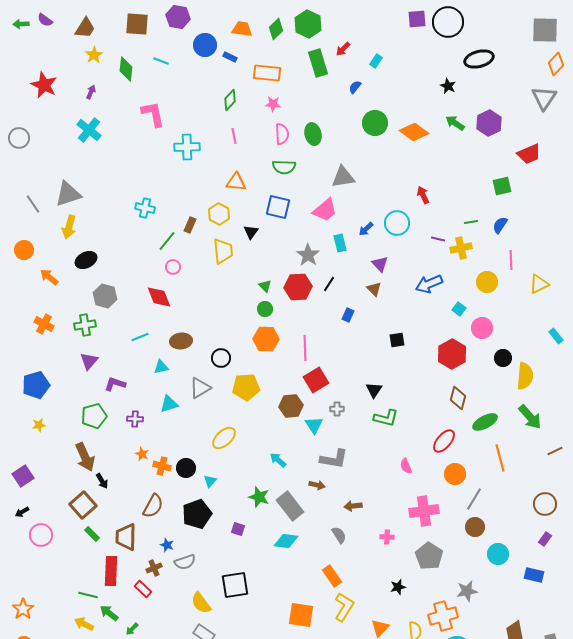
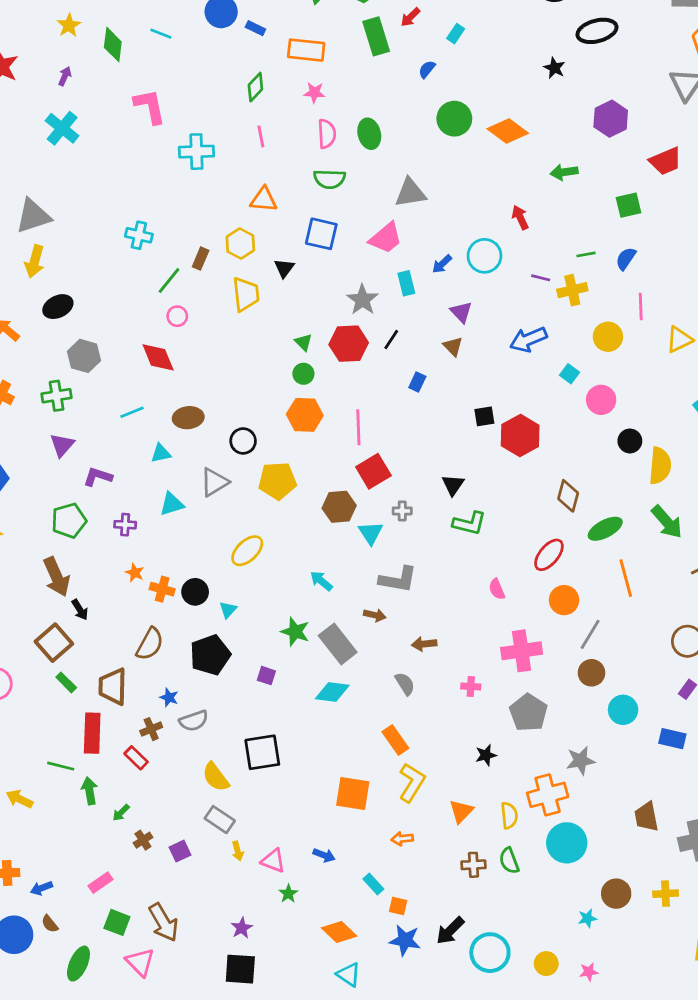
green arrow: (455, 123) -> (564, 172), moved, turned -42
red hexagon: (452, 354) -> (520, 435), moved
green arrow: (109, 613) -> (89, 791), turned 42
yellow arrow: (84, 624) -> (20, 799), moved

